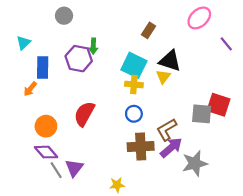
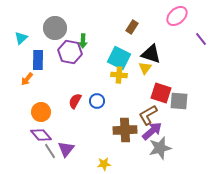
gray circle: (64, 16) -> (55, 28), moved, size x1.5
red square: (218, 105) -> (161, 93), moved
red semicircle: (84, 114) -> (75, 101), size x0.7
blue circle: (134, 114) -> (97, 101), moved
gray star: (195, 163) -> (160, 148), moved

